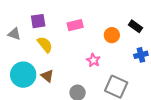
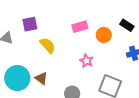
pink rectangle: (75, 25) -> (80, 27), moved
yellow semicircle: (45, 45) -> (48, 45), moved

